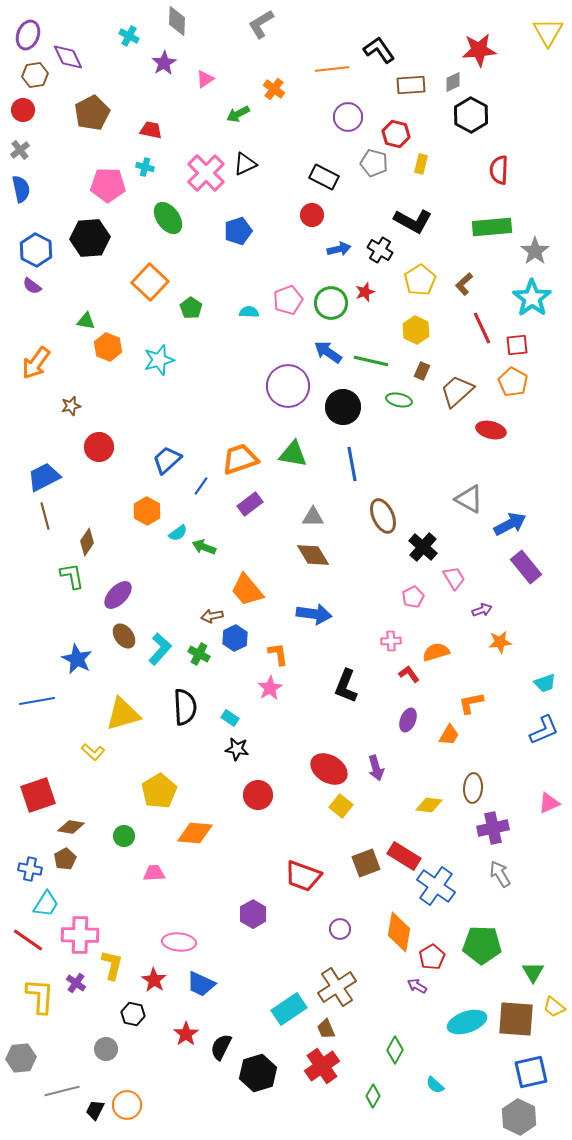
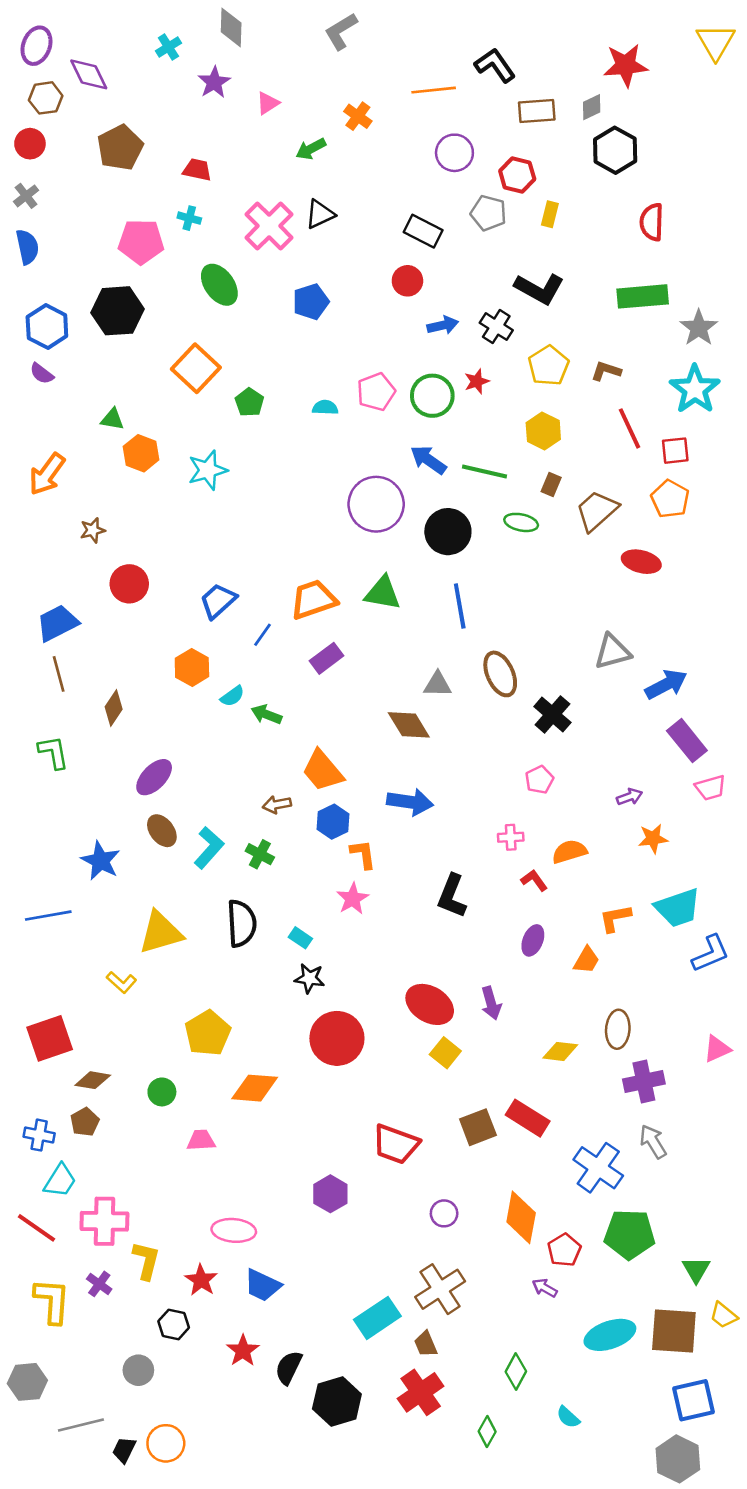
cyan cross: (129, 36) -> (168, 47), turned 30
brown L-shape: (464, 284) -> (606, 371), turned 60
gray triangle: (469, 499) -> (613, 652), turned -44
gray triangle: (313, 517) -> (438, 684), moved
green L-shape: (72, 576) -> (53, 752), moved
pink trapezoid: (454, 578) -> (710, 788), moved, turned 105
blue hexagon: (235, 638) -> (333, 822), moved
cyan trapezoid: (545, 683) -> (678, 908), moved, size x1.6
red circle: (258, 795) -> (337, 1038), size x1.4
blue cross: (436, 886) -> (598, 1168), moved

